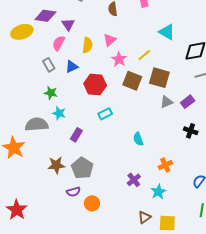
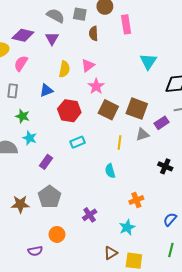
purple triangle: (68, 24) -> (52, 38), moved
cyan triangle: (167, 32) -> (148, 61), turned 30
pink semicircle: (59, 43) -> (21, 63), moved
yellow line: (144, 55) -> (120, 142), moved, turned -48
gray rectangle: (49, 65) -> (13, 91), moved, turned 32
purple rectangle: (188, 102) -> (162, 123), moved
brown star: (56, 165) -> (20, 204), moved
purple cross: (134, 180) -> (90, 215), moved
purple semicircle: (73, 192) -> (35, 251), moved

